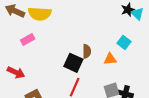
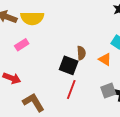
orange triangle: (110, 59) -> (105, 59), turned 40

